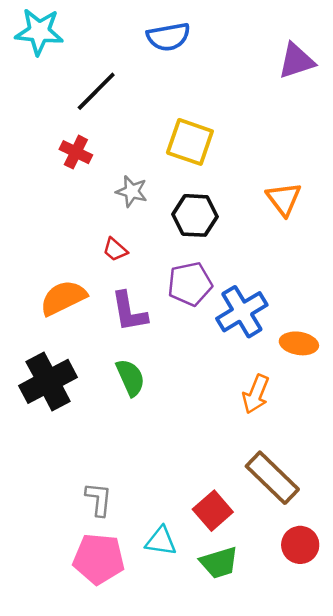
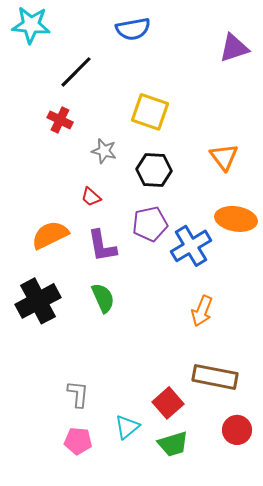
orange ellipse: (299, 343) -> (236, 219), moved, size x1.4
brown rectangle: (272, 478) -> (215, 377), turned -33
cyan triangle: (161, 541) -> (127, 427), turned -48
pink pentagon: (99, 559) -> (78, 441), size x0.7

